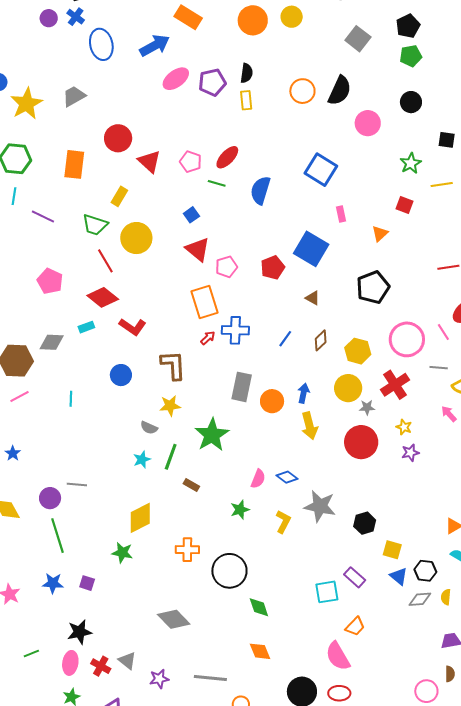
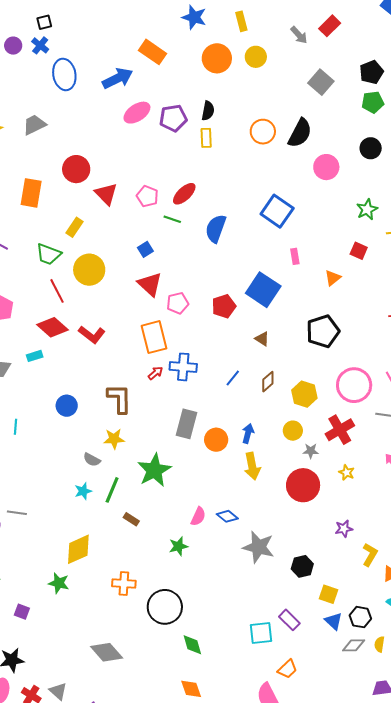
red L-shape: (133, 327) -> (92, 335), moved
yellow circle: (348, 388) -> (293, 431), size x0.7
purple star: (410, 453) -> (344, 529), moved
yellow L-shape: (283, 522) -> (370, 555), moved

